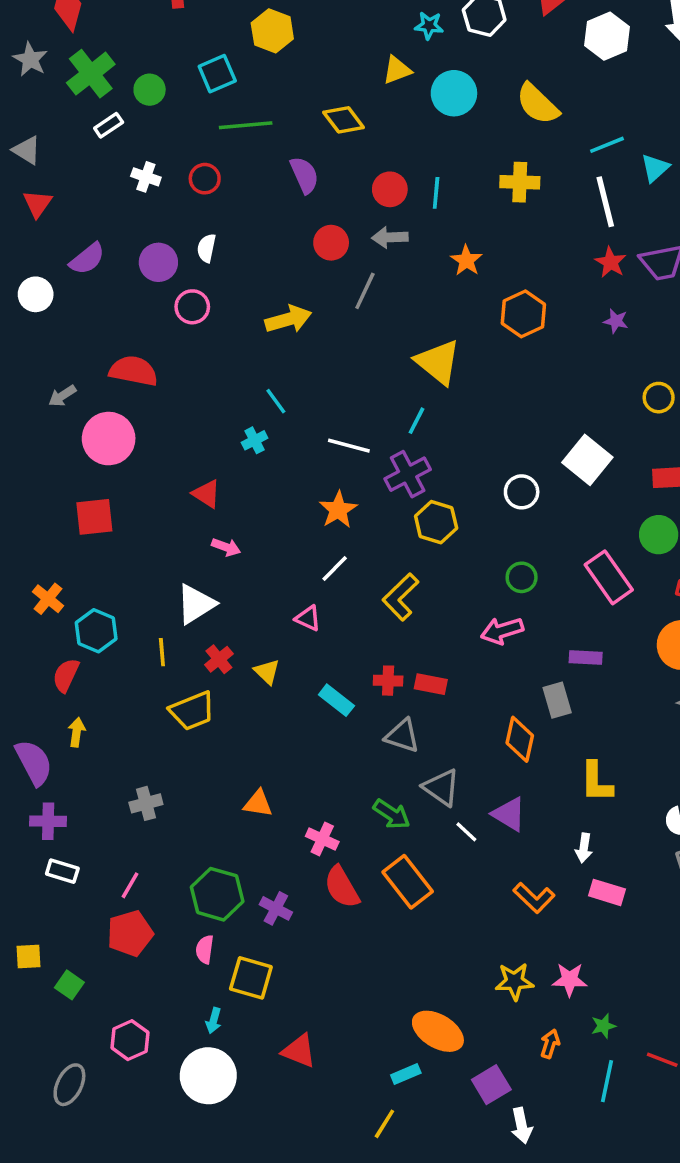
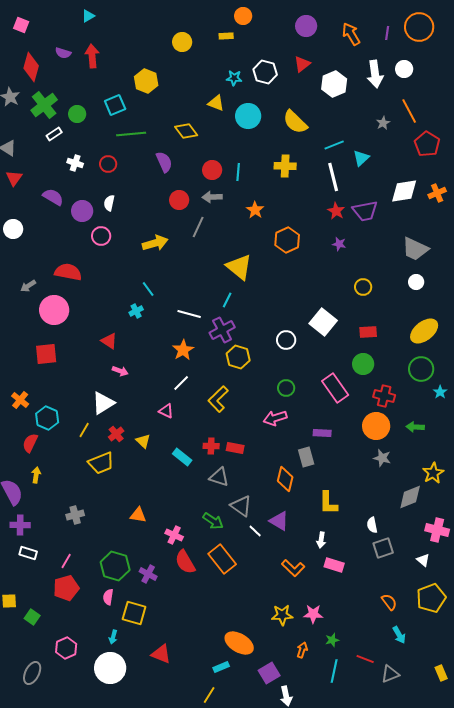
yellow triangle: (397, 70) -> (216, 103), turned 42
purple semicircle: (87, 259) -> (53, 197), moved, turned -110
yellow line: (162, 652) -> (84, 430), turned 35

